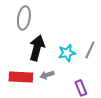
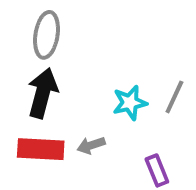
black arrow: (37, 48) -> (43, 93), moved

